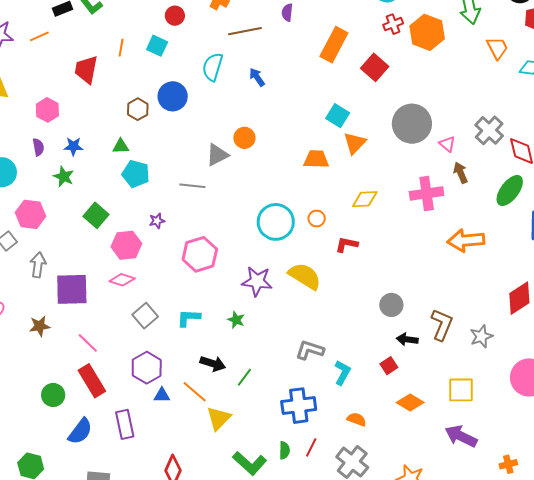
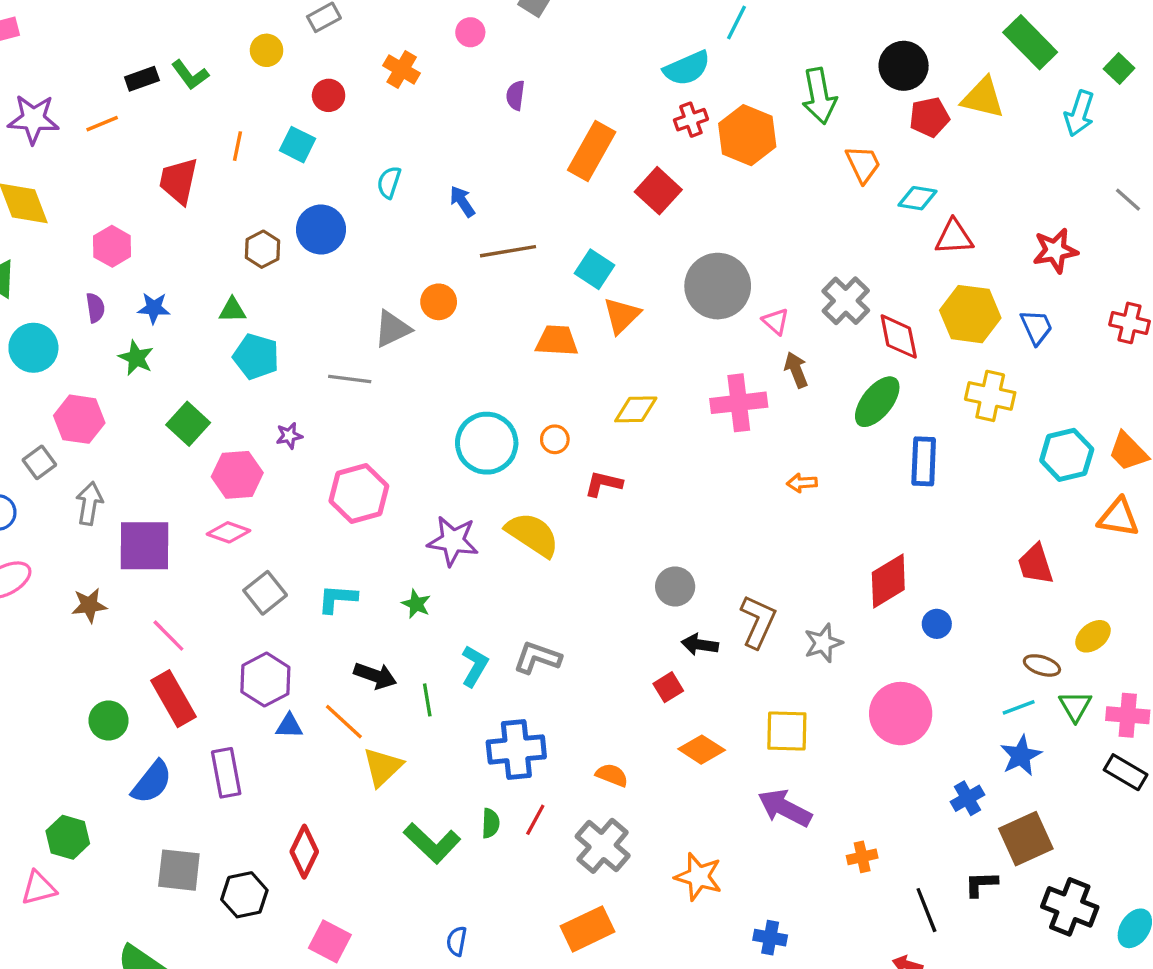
brown line: (245, 31) -> (508, 251), moved
cyan semicircle: (213, 67) -> (389, 182), size x0.7
orange arrow: (466, 241) -> (802, 483), size x0.5
cyan L-shape: (342, 373) -> (475, 666), moved
green line: (244, 377) -> (427, 700), turned -48

